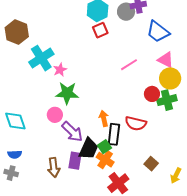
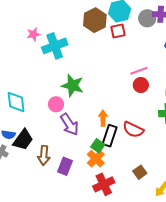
brown hexagon: (17, 32) -> (95, 20), moved
pink star: (60, 70) -> (34, 34), moved
red circle: (152, 94) -> (141, 85), moved
green square: (104, 147) -> (98, 146), turned -32
black trapezoid: (89, 149) -> (23, 140), moved
purple rectangle: (75, 161) -> (65, 166), moved

